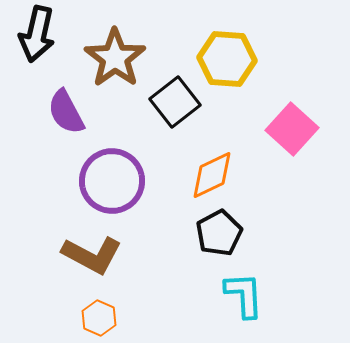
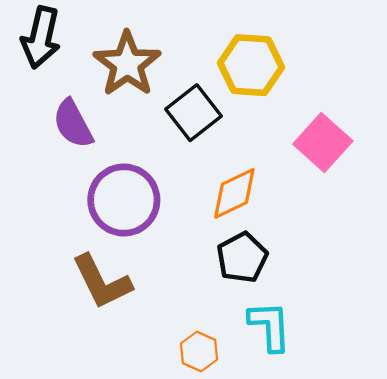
brown L-shape: (92, 255) -> (102, 282), turned 36
orange hexagon: (99, 318) -> (199, 351), moved

